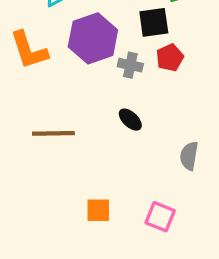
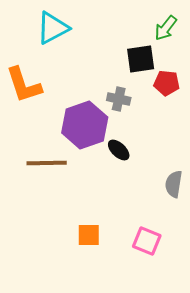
purple hexagon: (93, 38) -> (85, 125), moved
red pentagon: (170, 58) -> (167, 83), moved, turned 30

